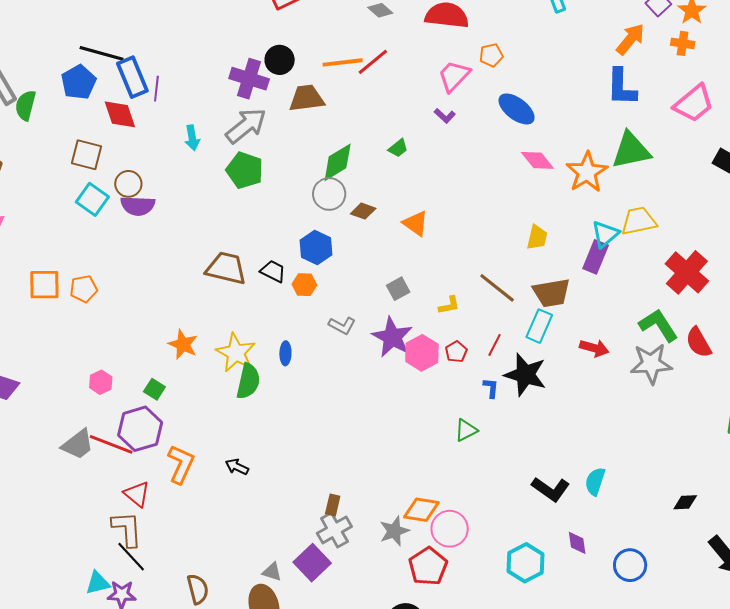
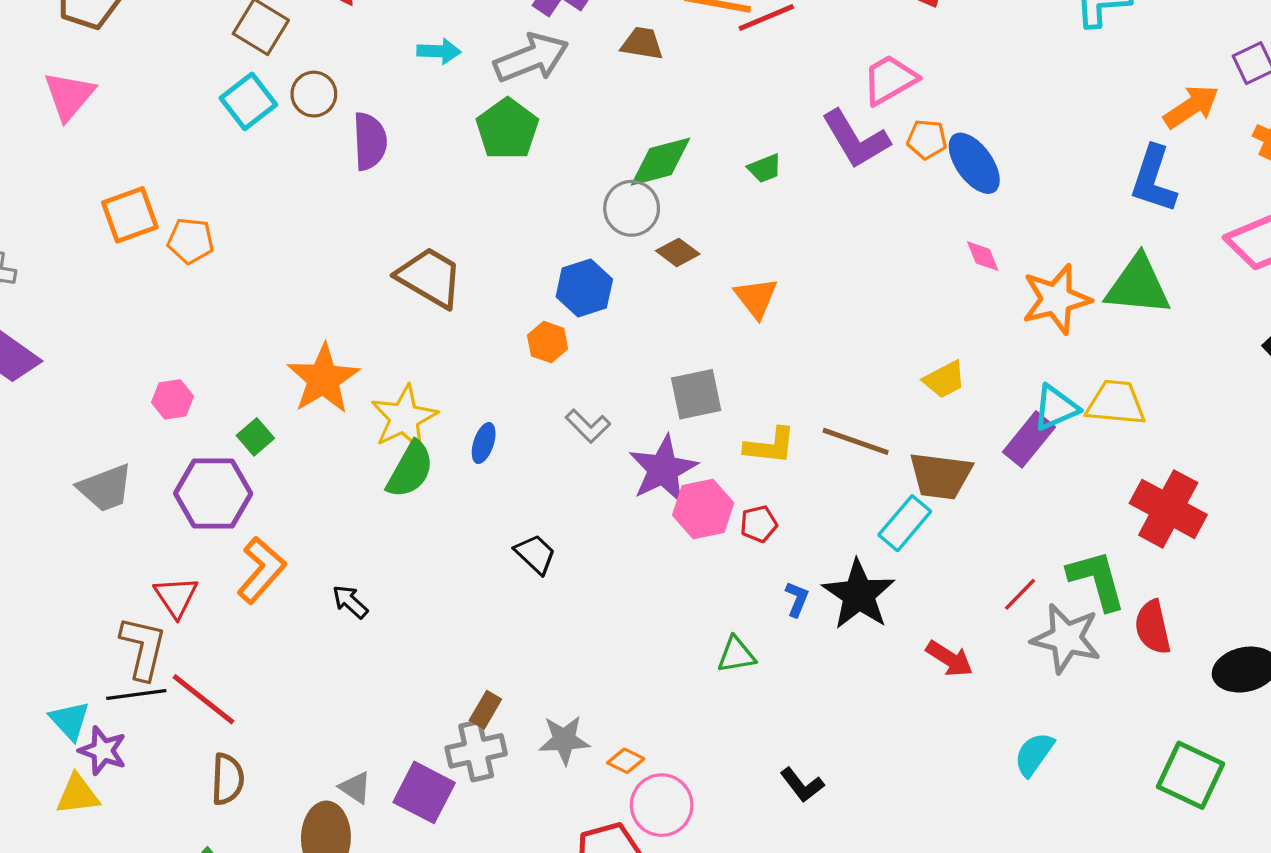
orange pentagon: (491, 55) -> (927, 139), moved
brown trapezoid: (307, 98) -> (642, 43), size x0.7
purple L-shape: (445, 116) -> (856, 139), size x2.0
cyan arrow: (192, 138) -> (439, 51), turned -95
pink diamond: (537, 160) -> (983, 256), size x0.7
purple semicircle: (138, 206) -> (370, 141), moved, turned -112
yellow trapezoid: (537, 237) -> (944, 380), turned 32
black trapezoid: (273, 271) -> (535, 554), moved
red cross: (687, 272) -> (1168, 509), turned -30
orange square: (44, 285) -> (130, 215), turned -36
brown line: (497, 288) -> (856, 441), turned -36
gray square: (398, 289) -> (696, 394), size x1.4
yellow L-shape: (449, 305) -> (770, 446), size x1.4
orange star: (183, 345) -> (323, 379), size x1.4
red line: (495, 345) -> (1020, 594), moved
red arrow: (594, 348) -> (949, 659), moved
red line: (111, 444) -> (204, 699), moved
cyan semicircle: (595, 481) -> (1034, 754), moved
black L-shape: (551, 489) -> (802, 785), moved, size x0.7
orange diamond: (421, 510) -> (626, 761), size x0.6
gray star: (394, 531) -> (564, 740), moved
black line: (131, 557) -> (136, 694), turned -72
purple square: (312, 563) -> (424, 792), turned -36
cyan triangle: (98, 583) -> (70, 720), turned 44

